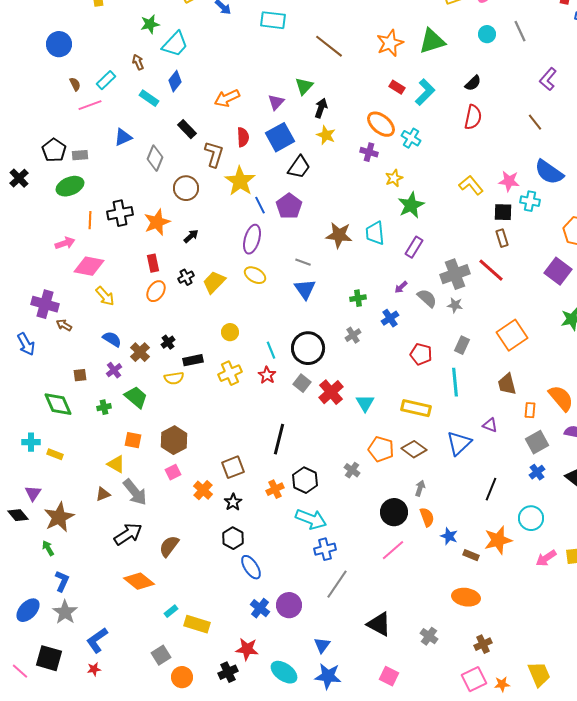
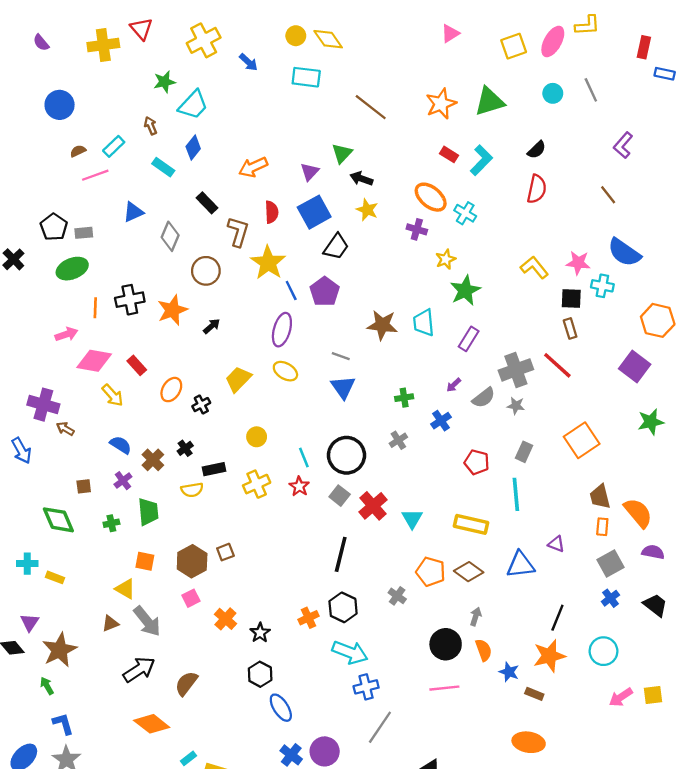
brown semicircle: (75, 84) -> (78, 151), turned -88
black arrow: (321, 108) -> (361, 179), turned -90
red rectangle: (153, 263) -> (137, 365), moved, turned -30
black cross: (186, 277) -> (201, 405), moved
gray semicircle: (427, 298) -> (484, 398), turned 100
brown trapezoid: (507, 384) -> (600, 497), moved
green trapezoid: (136, 397) -> (148, 512), turned 45
black line: (279, 439) -> (341, 554), moved
blue triangle: (459, 443) -> (521, 565), turned 36
brown square: (233, 467) -> (225, 552), moved, size x0.7
orange star: (498, 540) -> (549, 656), moved
pink line: (393, 550) -> (444, 688), turned 35
blue L-shape: (62, 581) -> (63, 724), turned -40

